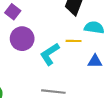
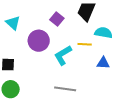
purple square: (13, 12) -> (57, 19), moved

